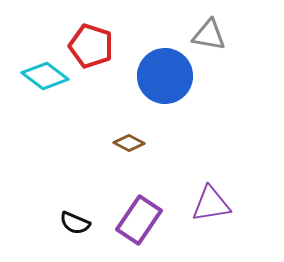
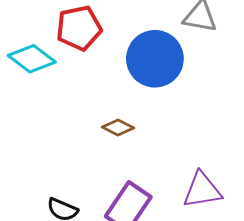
red pentagon: (91, 46) -> (79, 28), turned -30

